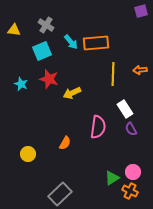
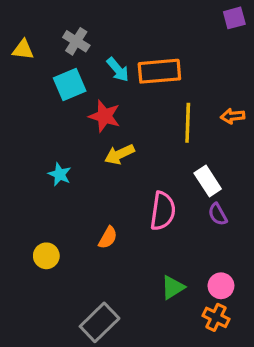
red star: (49, 79) -> (105, 116), moved
cyan star: (21, 84) -> (60, 174), moved
green triangle: (112, 178) -> (173, 287), moved

